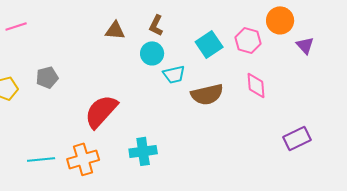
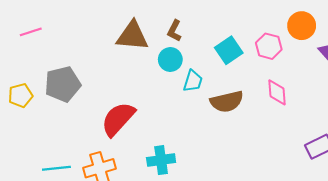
brown triangle: (115, 30) -> (132, 36), size x1.6
cyan trapezoid: (174, 74) -> (193, 81), turned -60
gray pentagon: (47, 77) -> (63, 84), size x1.6

